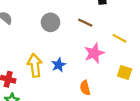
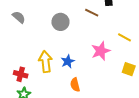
brown line: (85, 23) -> (92, 13), moved
orange semicircle: (85, 88) -> (75, 85), moved

